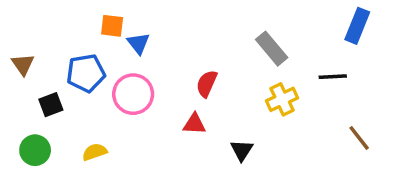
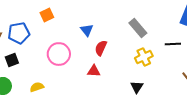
orange square: (112, 26) -> (47, 15), turned -32
blue triangle: (138, 43) -> (87, 30), moved
blue pentagon: (86, 73) -> (19, 33), moved
black triangle: (242, 150) -> (137, 87), moved

